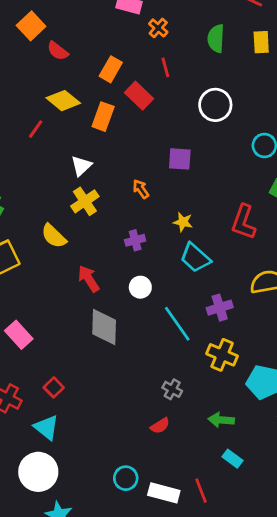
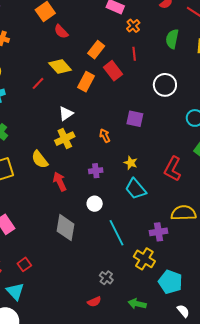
red arrow: (89, 279) -> (60, 182), moved
purple cross: (220, 308) -> (158, 232), moved

